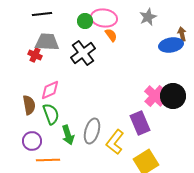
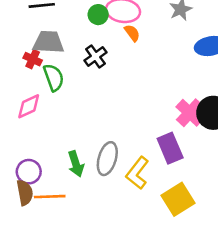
black cross: (83, 53) -> (95, 56), size x0.7
pink diamond: (50, 90) -> (29, 106), moved
brown semicircle: (29, 105) -> (25, 193), moved
green semicircle: (51, 114) -> (54, 77), moved

